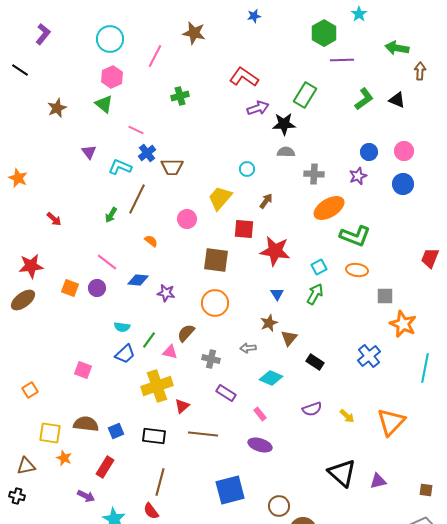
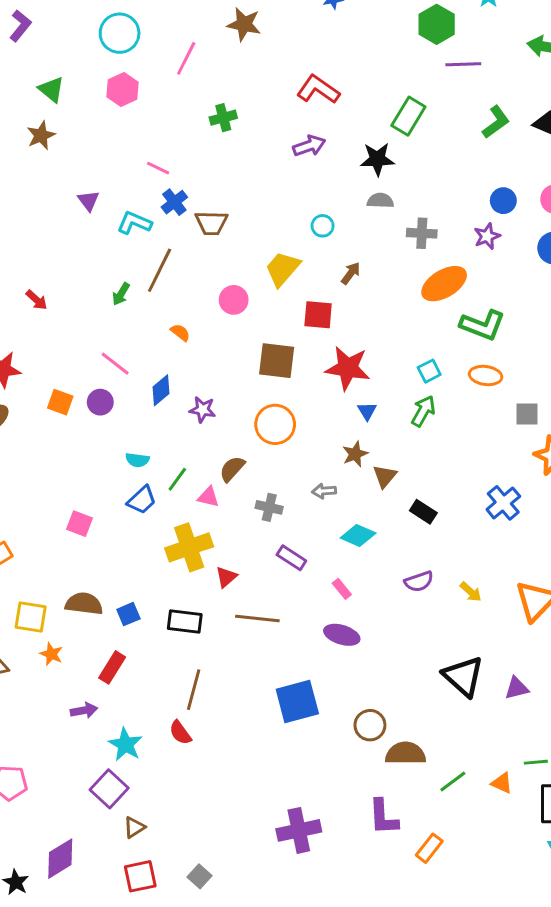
green triangle: (104, 104) -> (51, 89), moved
purple arrow: (258, 108) -> (309, 146), moved
red star: (275, 251) -> (348, 368), moved
blue diamond: (138, 280) -> (161, 390), turned -45
purple arrow: (86, 496) -> (84, 710), turned -36

